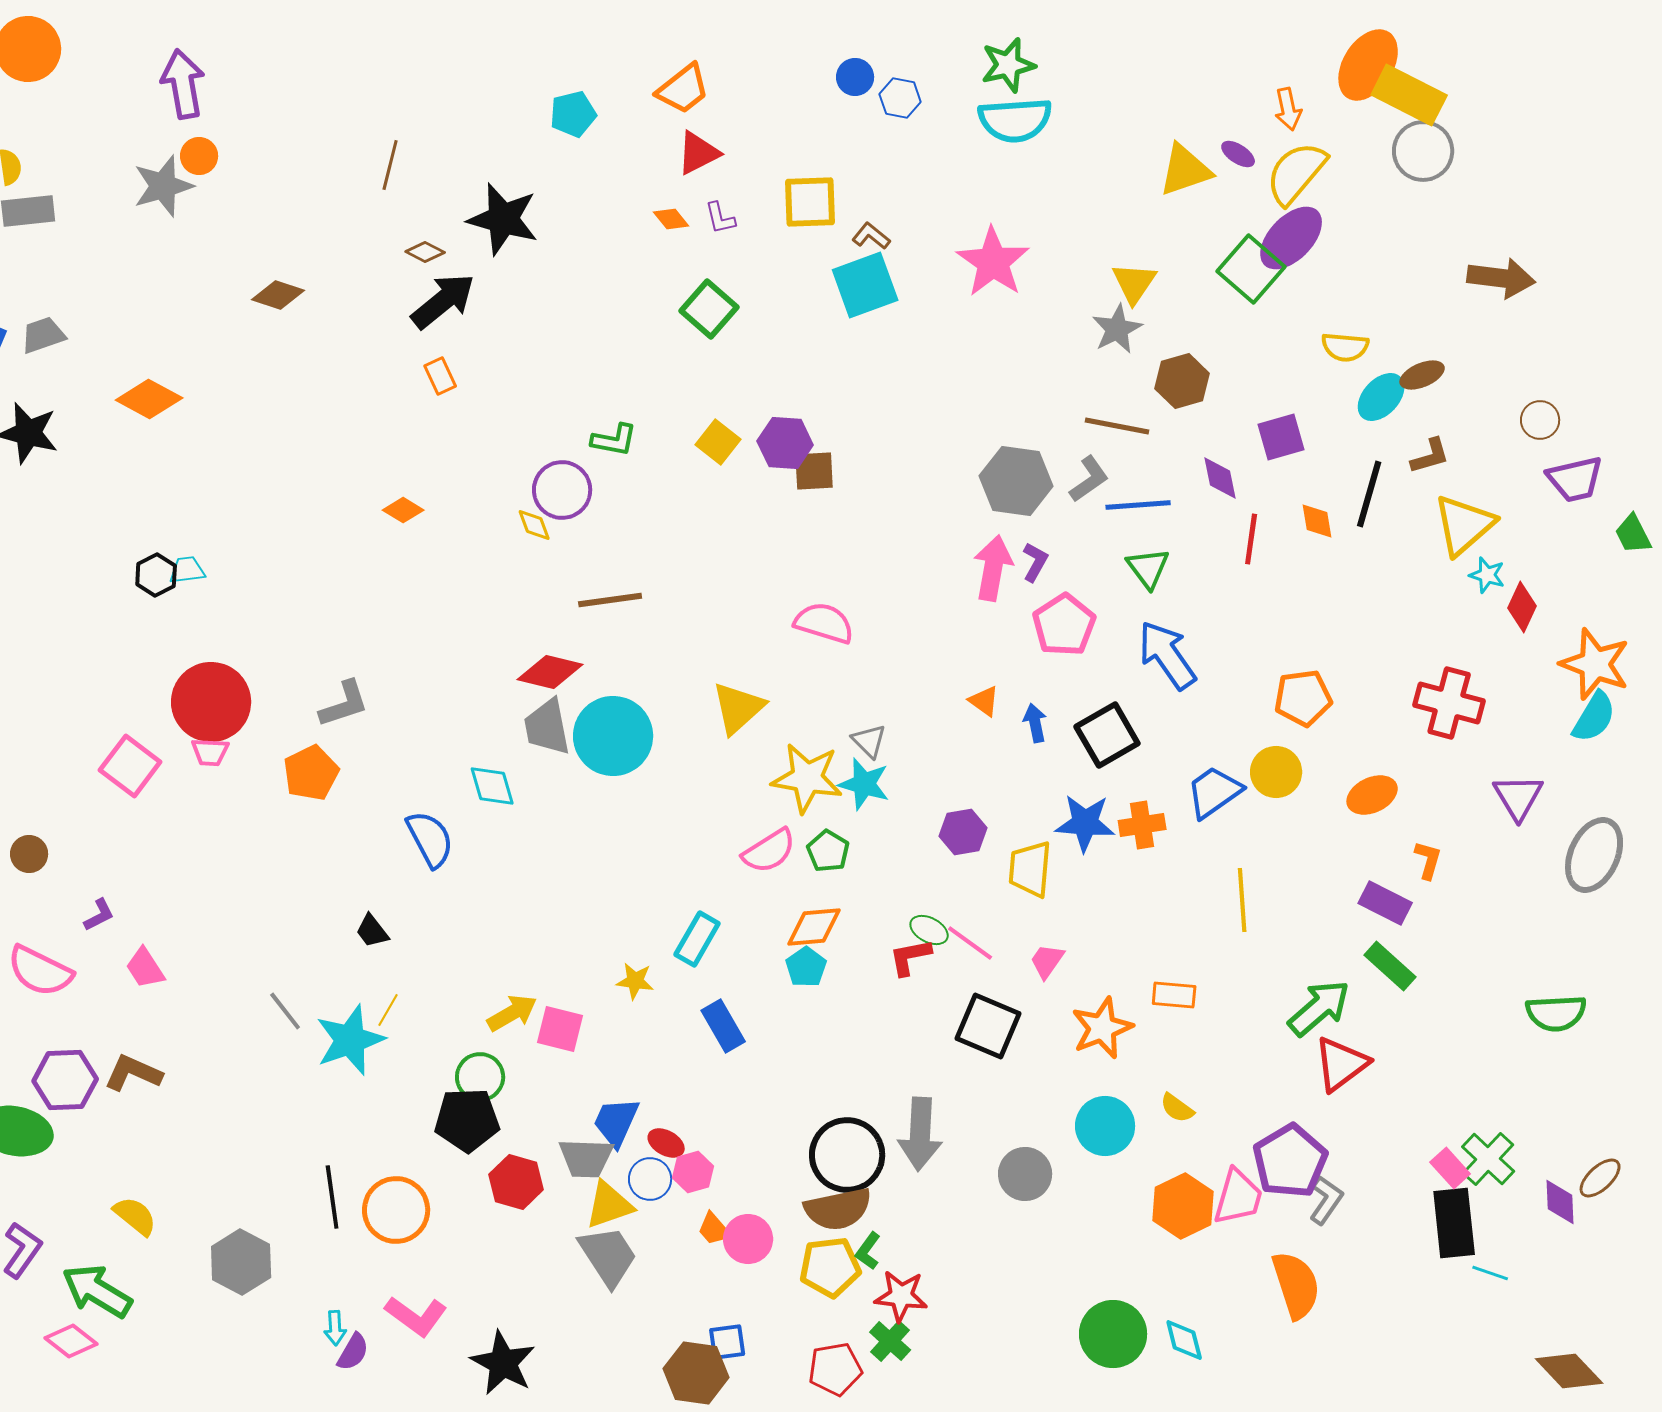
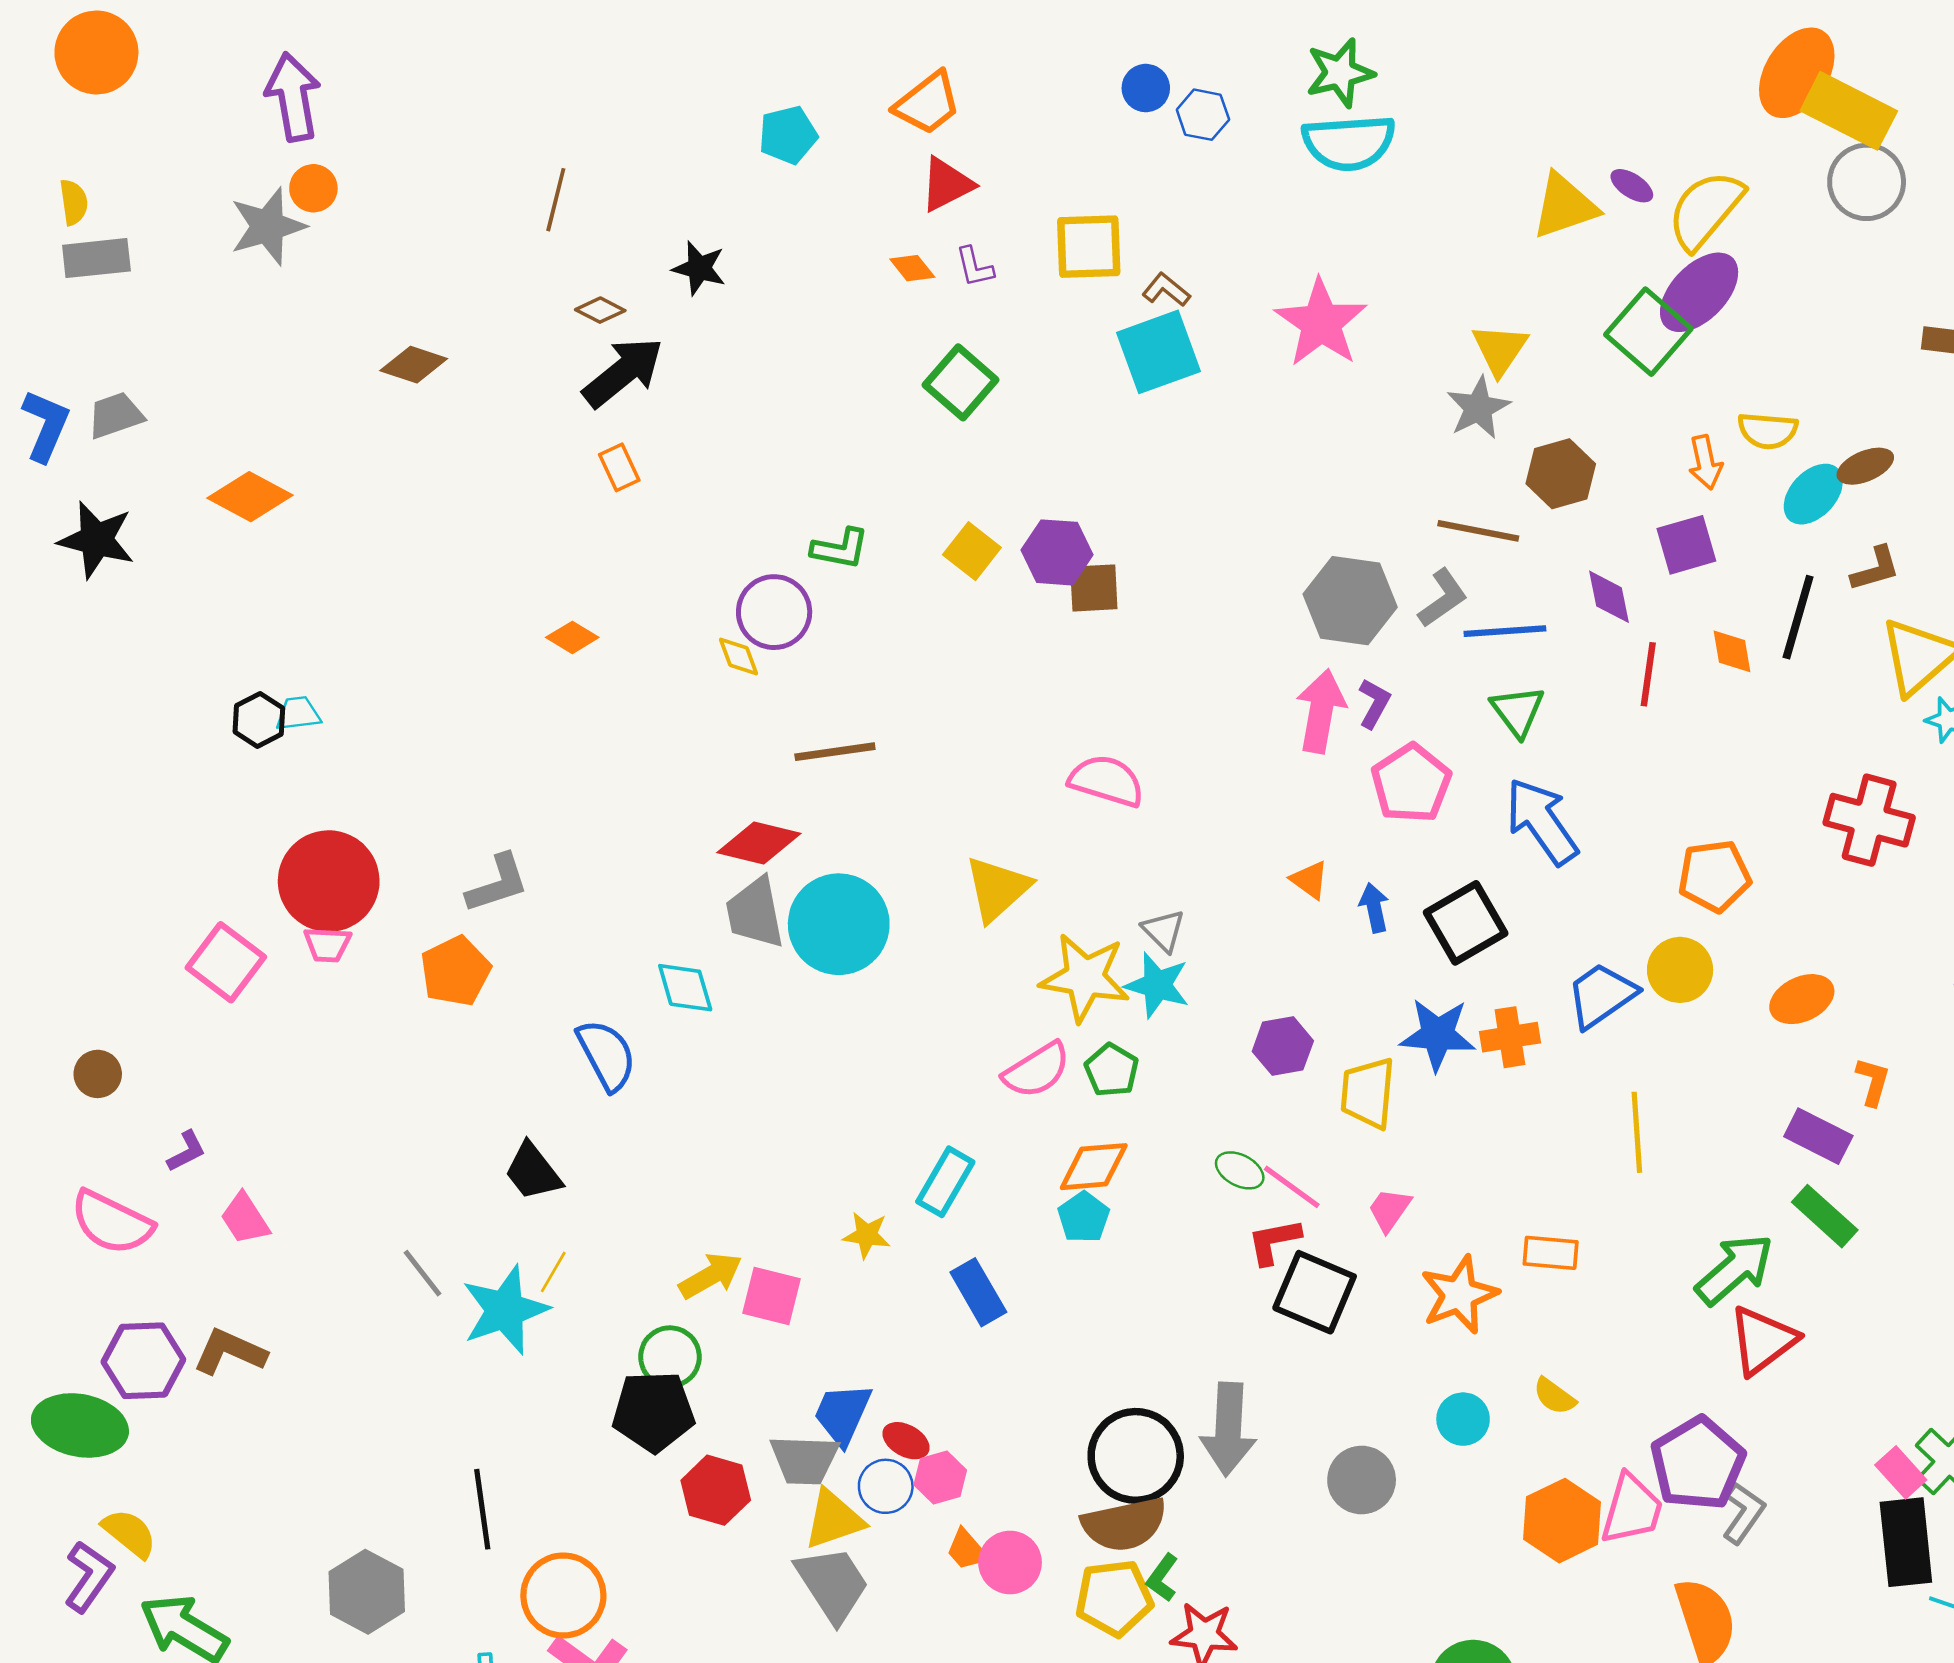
orange arrow: (1288, 109) -> (1705, 462), moved
black star: (503, 219) -> (699, 268), size x0.6
red cross: (1449, 703) -> (1869, 820), moved
black trapezoid: (372, 931) -> (533, 1172), size x1.4
red L-shape: (910, 957) -> (1274, 1241), moved
cyan circle: (1105, 1126) -> (1463, 1419), size x0.7
orange circle: (396, 1210) -> (563, 1595), moved
yellow semicircle: (135, 1216) -> (129, 1533), moved

